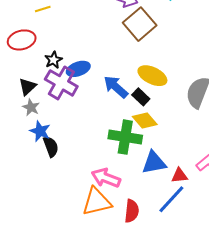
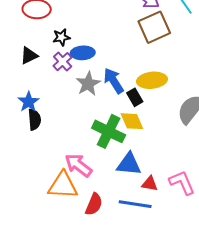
yellow ellipse: (152, 76) -> (152, 80), turned -48
purple cross: (61, 83) -> (63, 62), size x0.6
gray star: (31, 107) -> (88, 84), moved, size x1.4
blue line: (171, 199) -> (135, 204), turned 40

